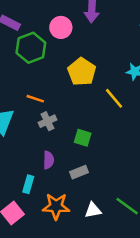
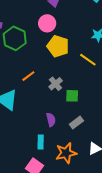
pink circle: (61, 27) -> (47, 23), moved
orange line: (35, 99) -> (28, 76), turned -40
gray cross: (48, 121) -> (56, 84), moved

